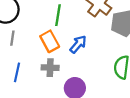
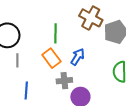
gray cross: (50, 68) -> (64, 81), moved

